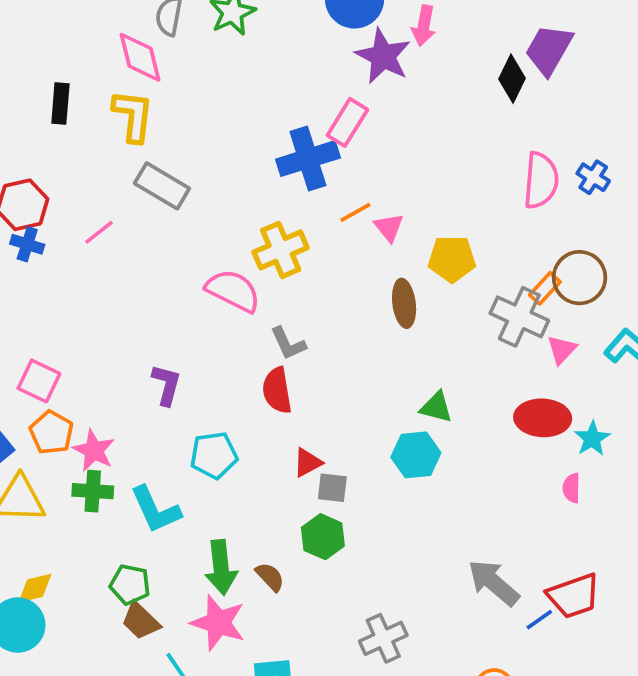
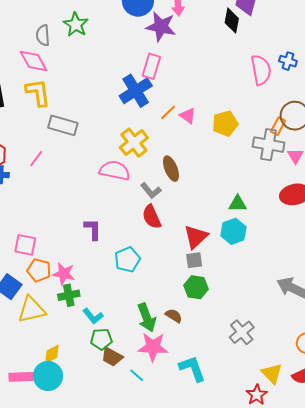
brown ellipse: (404, 303) -> (171, 169), moved
red triangle: (307, 463) -> (196, 237), moved, size x1.5
cyan L-shape: (155, 510) -> (93, 316), moved, size x0.7

